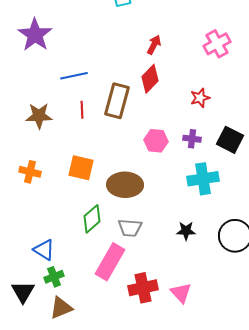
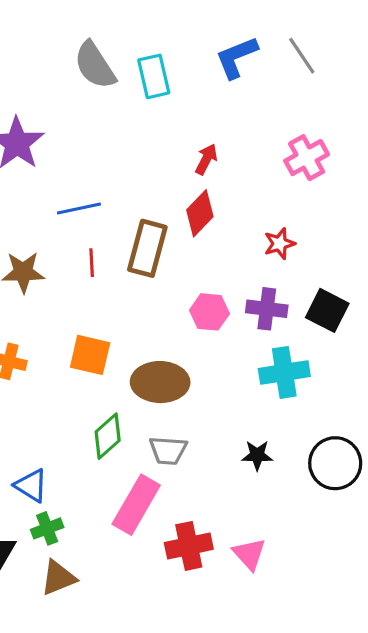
purple cross: (192, 139) -> (267, 309), size x1.4

